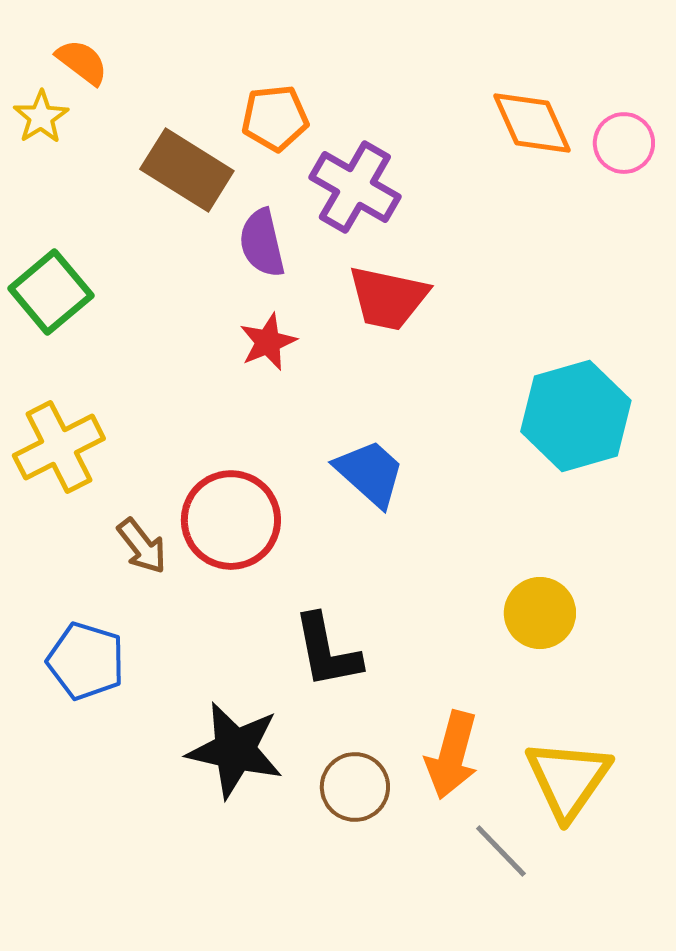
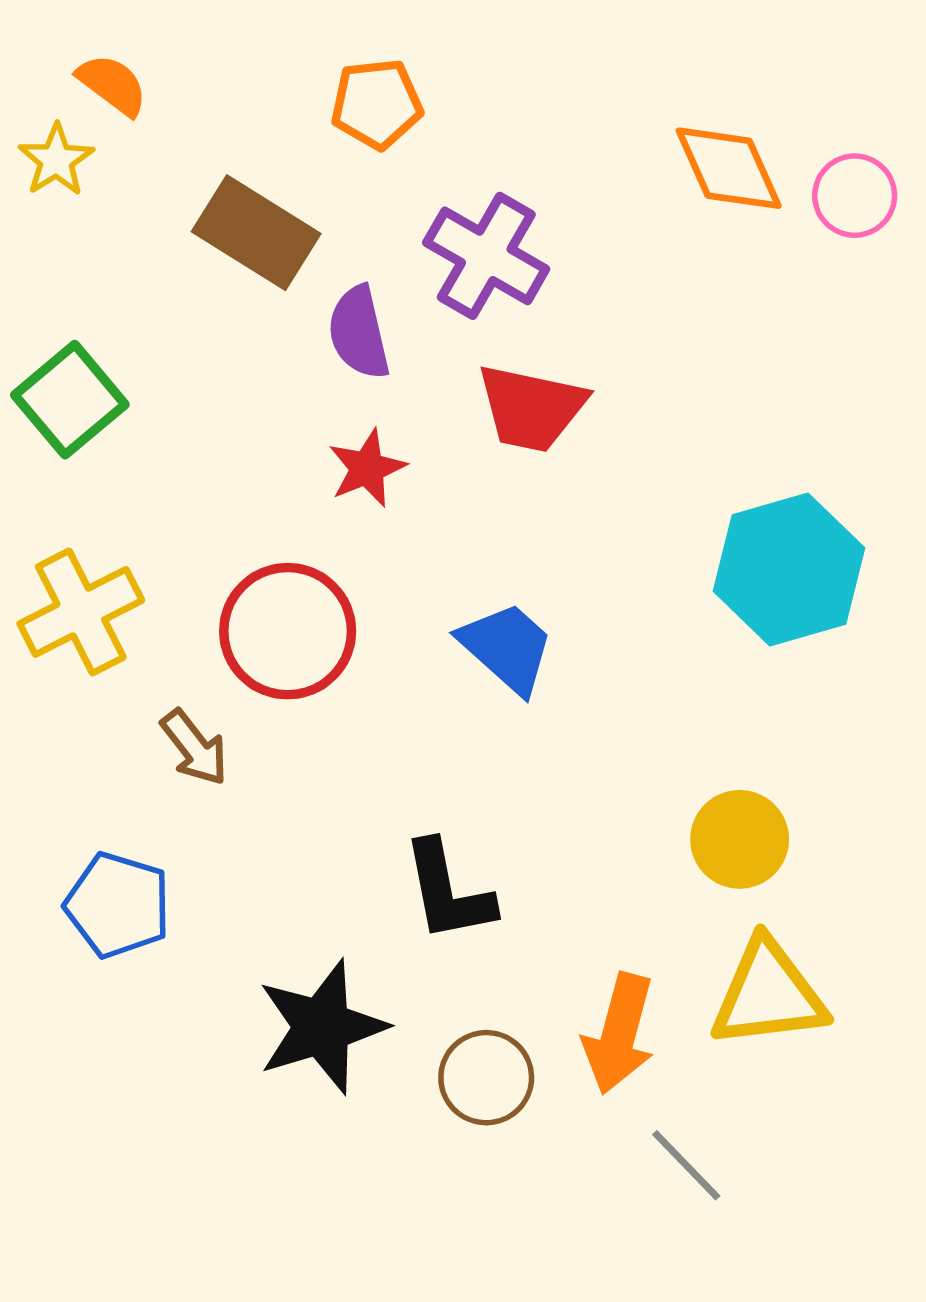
orange pentagon: (275, 118) -> (377, 104), moved
red circle: (231, 520) -> (288, 631), moved
black star: (235, 750) -> (322, 1027), turned -30
yellow triangle: (568, 779) -> (768, 994), moved, turned 48

